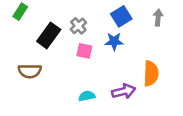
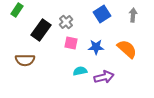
blue star: (114, 41) -> (96, 47), moved
orange semicircle: (151, 73) -> (127, 49), moved, turned -50
cyan semicircle: (87, 96) -> (80, 71), moved

